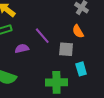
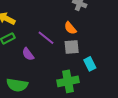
orange semicircle: (78, 31) -> (70, 28), moved
purple semicircle: (22, 49) -> (28, 54), turned -104

